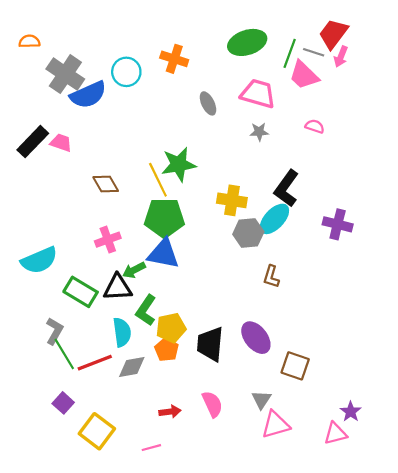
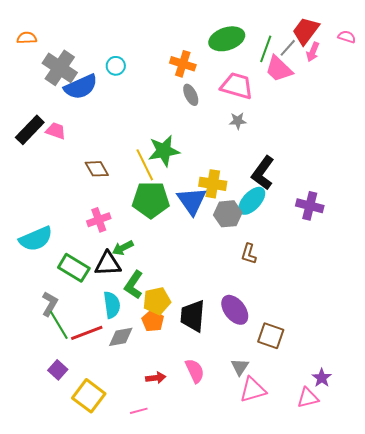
gray line: (314, 52) -> (288, 48), turned -66
orange cross: (174, 59) -> (183, 64), moved
cyan circle: (126, 72) -> (116, 66), size x0.7
pink semicircle: (315, 126) -> (347, 37), moved
blue triangle: (163, 254) -> (192, 201), moved, turned 44

